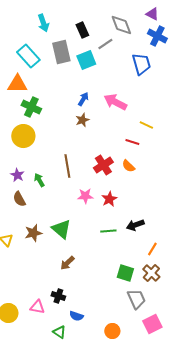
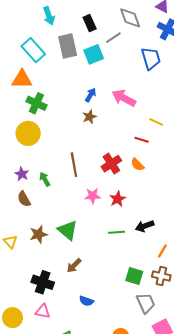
brown cross: (151, 273) -> (161, 276), turned -30
black cross: (58, 296) -> (43, 282), moved, size x1.5
blue semicircle: (76, 316) -> (86, 301), moved

